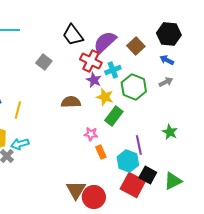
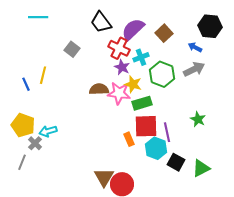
black hexagon: (169, 34) -> (210, 26), moved
gray arrow: (166, 82) -> (194, 69), size x1.5
yellow line: (18, 110) -> (43, 75), moved
green rectangle: (114, 116) -> (142, 103), turned 36
pink star: (91, 134) -> (119, 93), moved, size x1.6
red square: (133, 185) -> (146, 126), moved, turned -30

